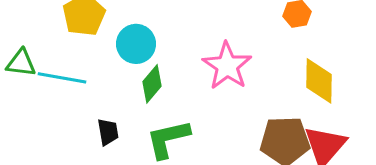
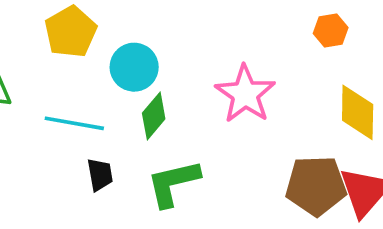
cyan line: (62, 78) -> (74, 123), moved

